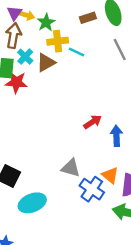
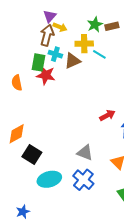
yellow arrow: (26, 15) -> (60, 27), moved
green star: (46, 22) -> (95, 25), moved
cyan cross: (25, 57) -> (55, 54), turned -32
blue cross: (92, 189) -> (83, 180), moved

